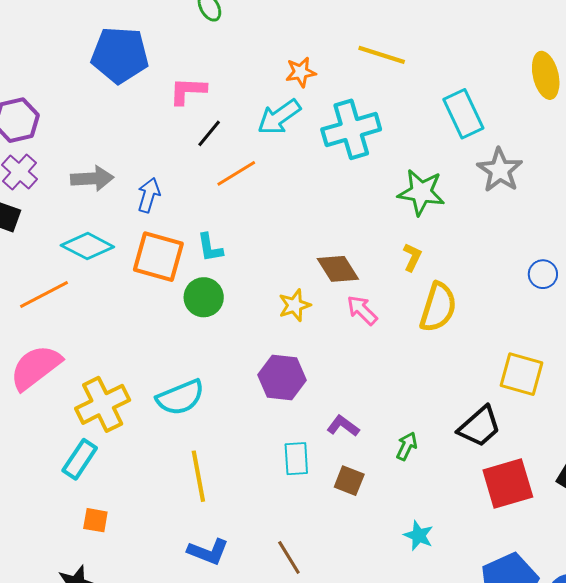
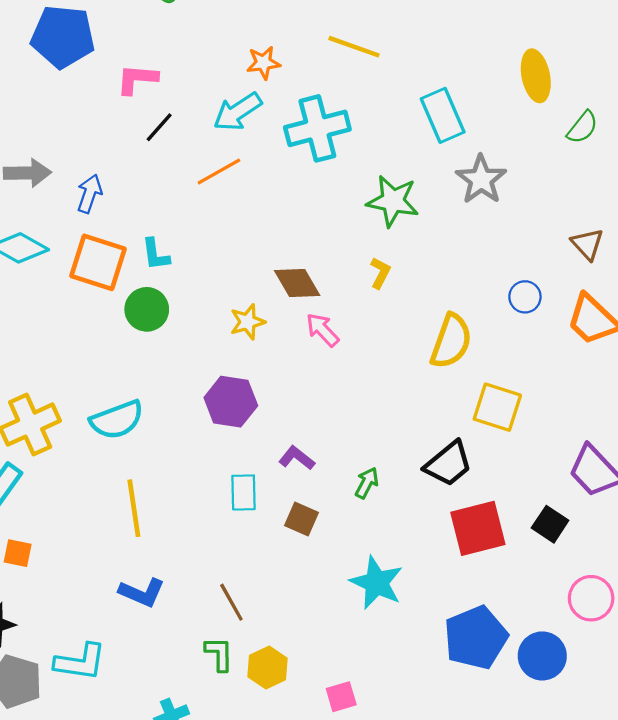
orange line: (236, 173) -> (219, 172), moved
yellow semicircle: (438, 307) -> (451, 341), moved
cyan star: (419, 535) -> (377, 583), size x1.6

